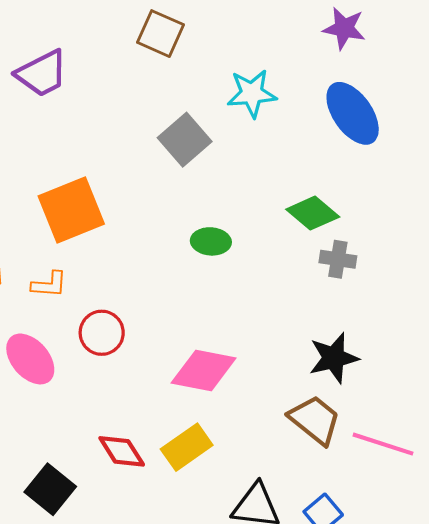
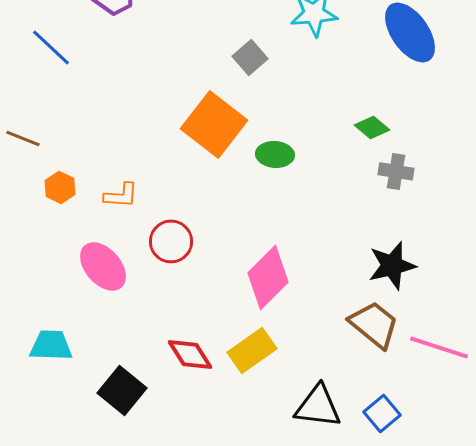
gray square: (185, 140) -> (250, 57), size x0.7
orange square: (71, 210) -> (214, 124), moved, turned -30
green diamond: (313, 213) -> (372, 127), size x0.7
pink diamond: (204, 371) -> (268, 277), turned -56

